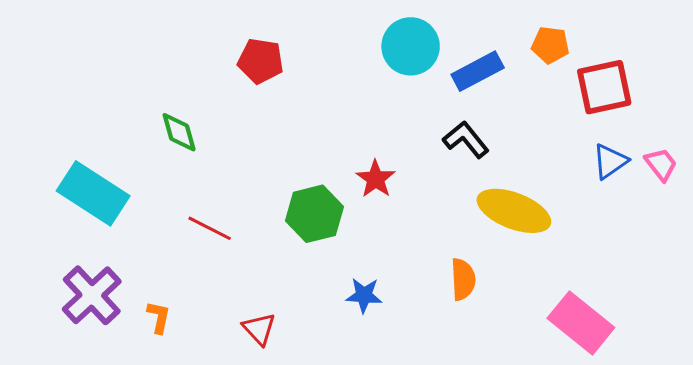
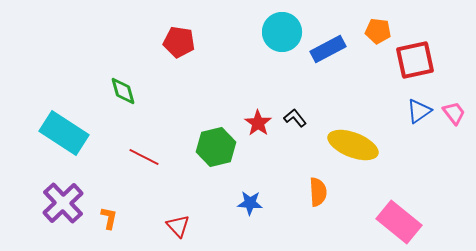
black L-shape: (466, 140) -> (295, 118), moved, size x0.7

